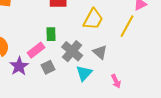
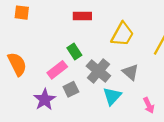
green rectangle: (51, 34) -> (74, 51), turned -32
purple star: (19, 66) -> (45, 100), moved

